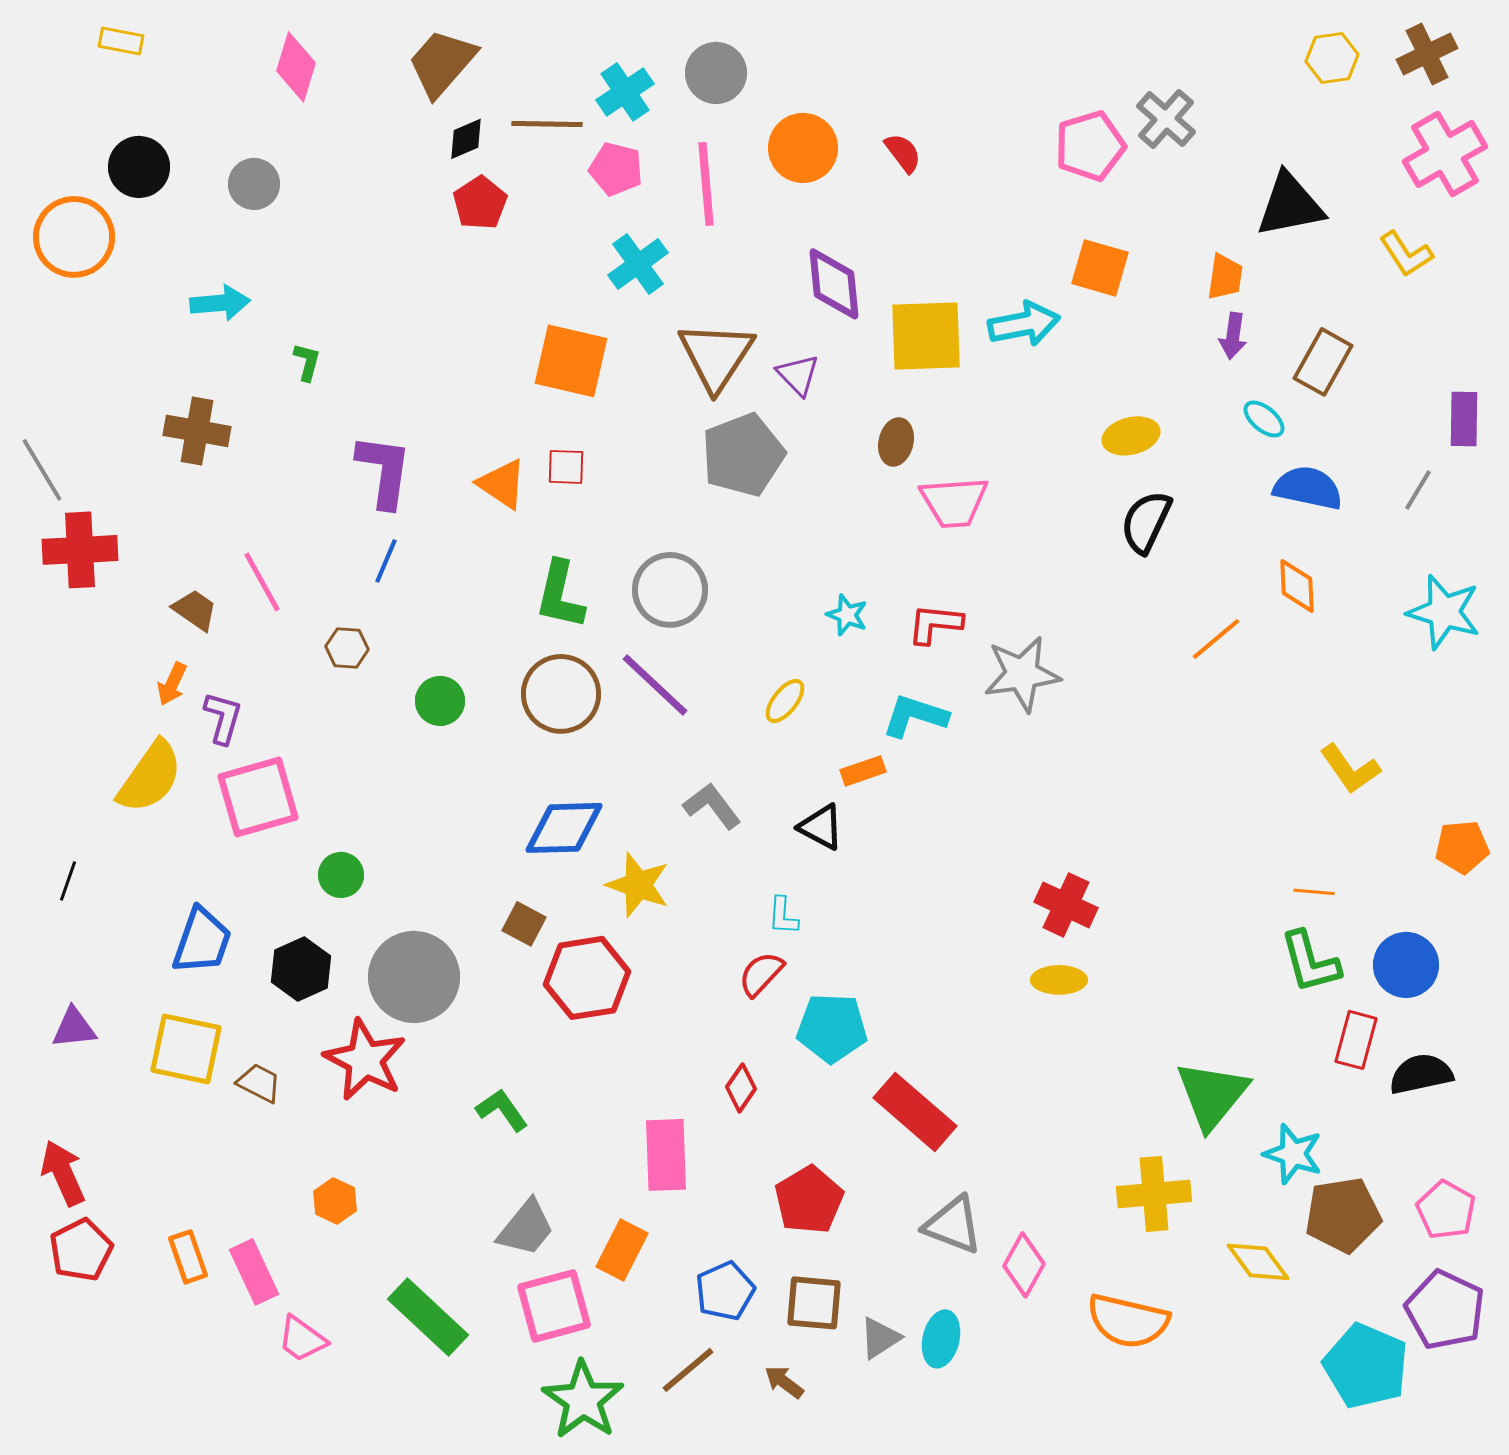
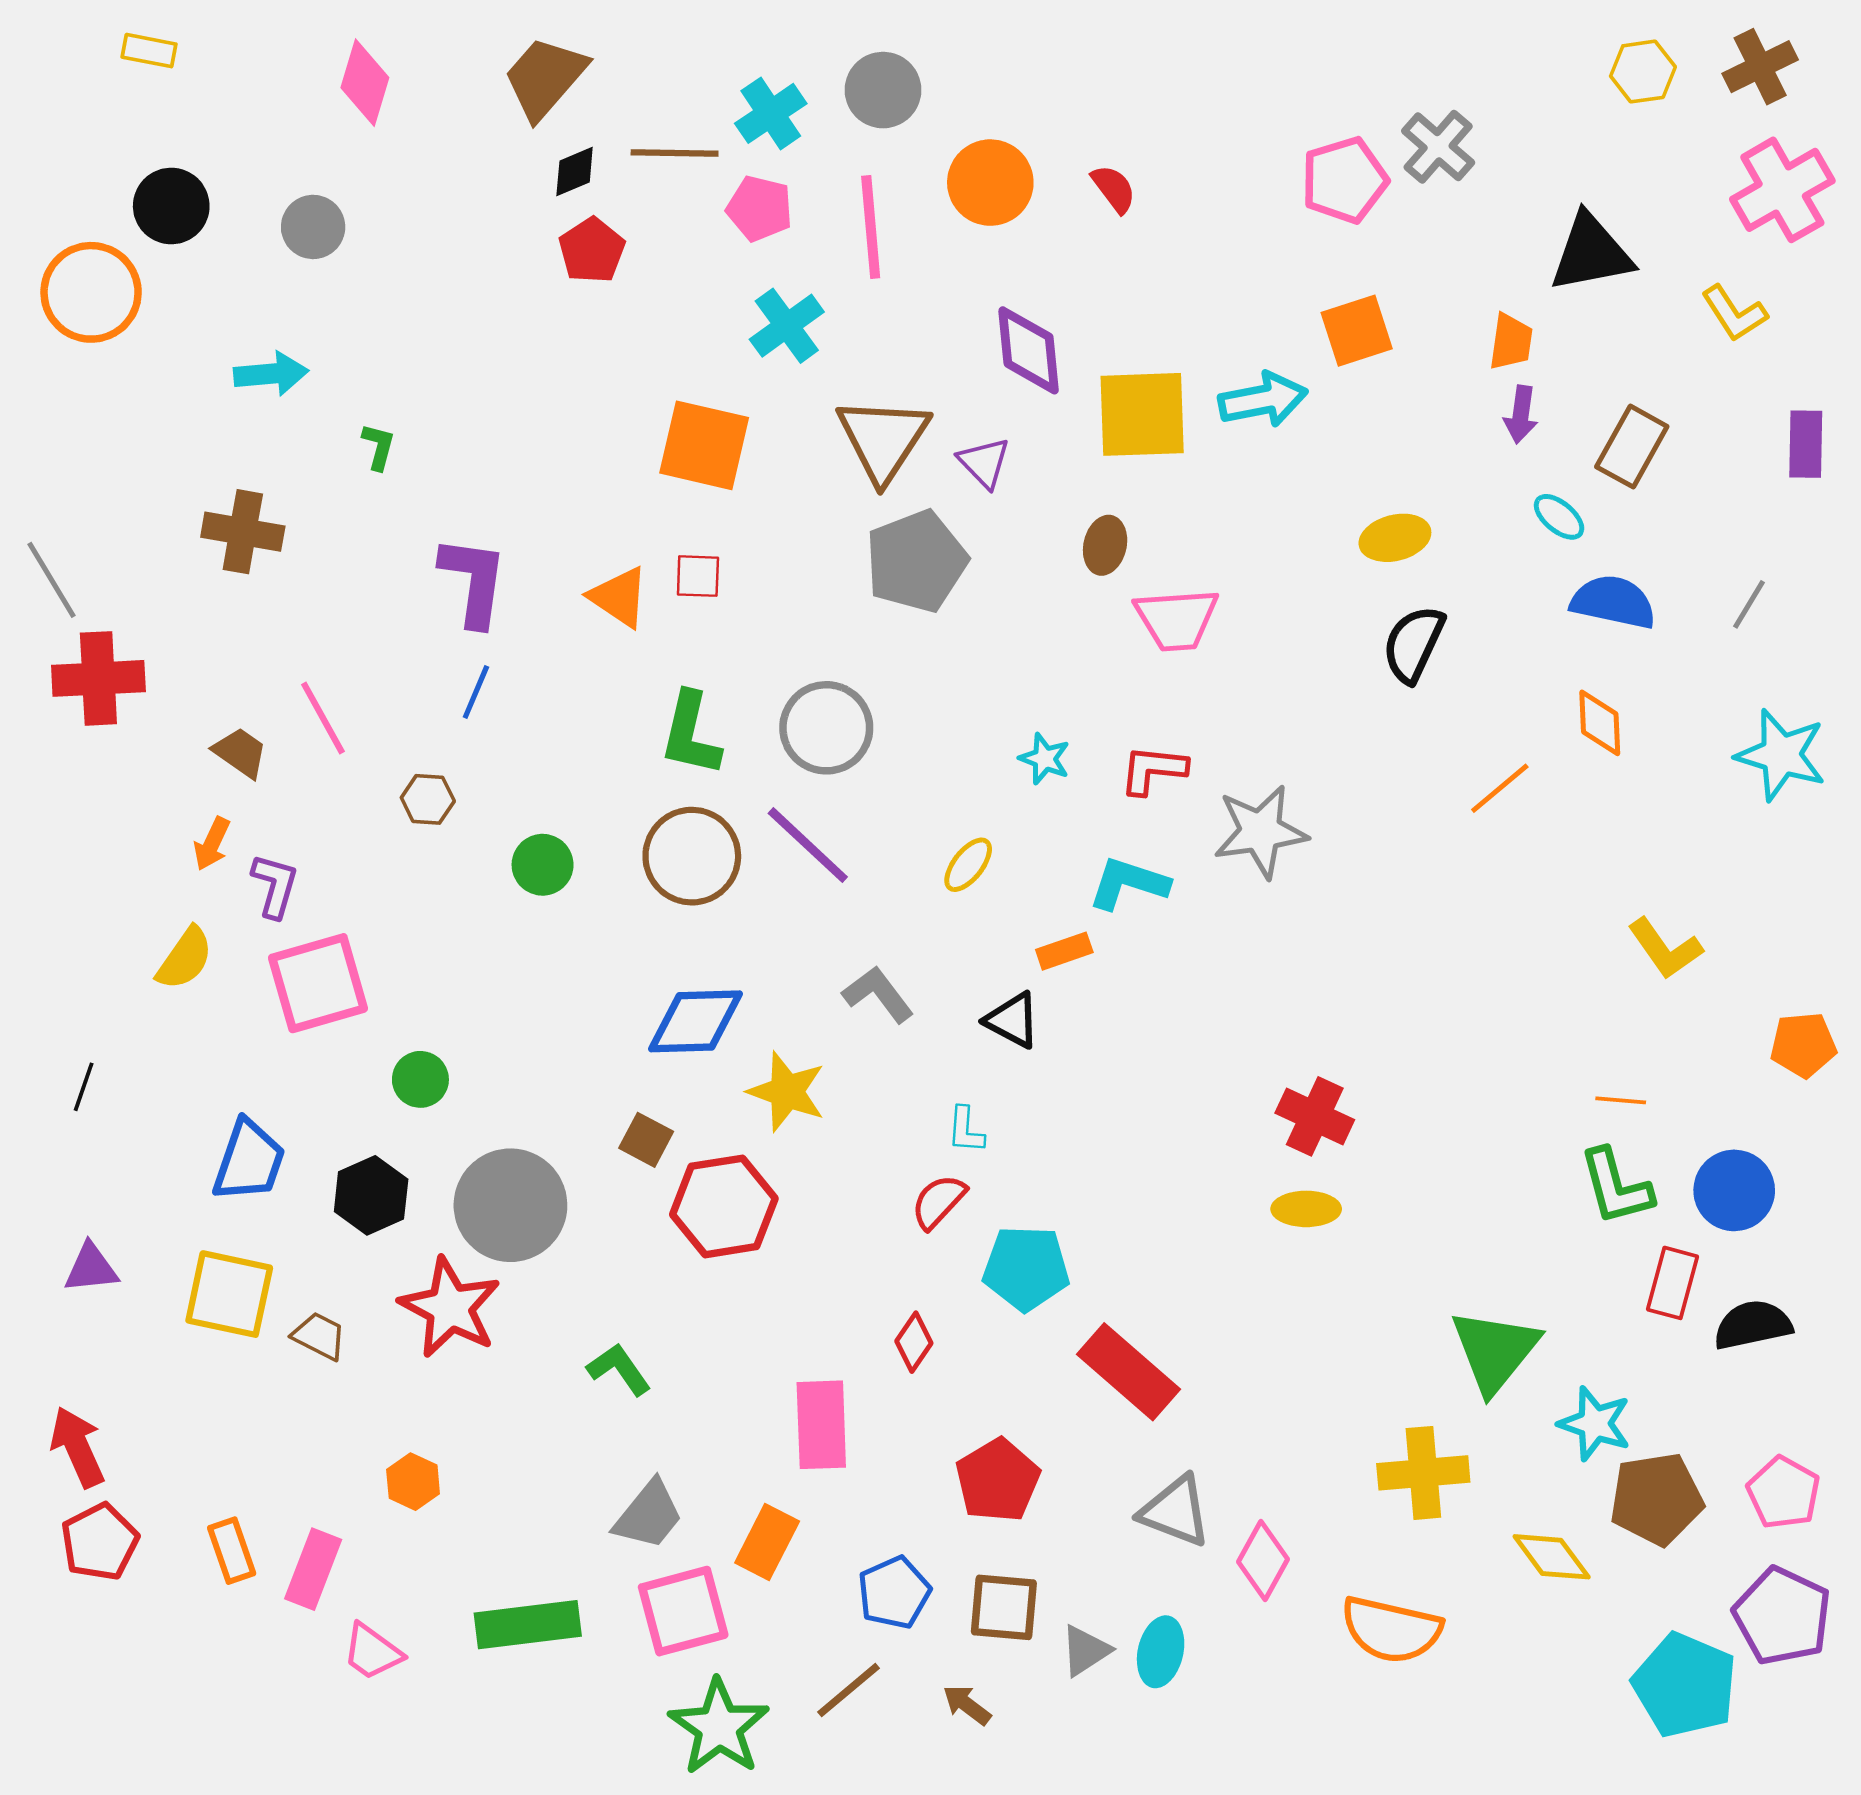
orange square: (1100, 268) -> (1357, 331), turned -34
purple rectangle: (1464, 419) -> (1806, 444), moved
yellow semicircle: (150, 777) -> (185, 959), size x0.7
pink rectangle: (254, 1272) -> (313, 1569), turned 46
green rectangle: (428, 1317) -> (528, 1625), turned -50

